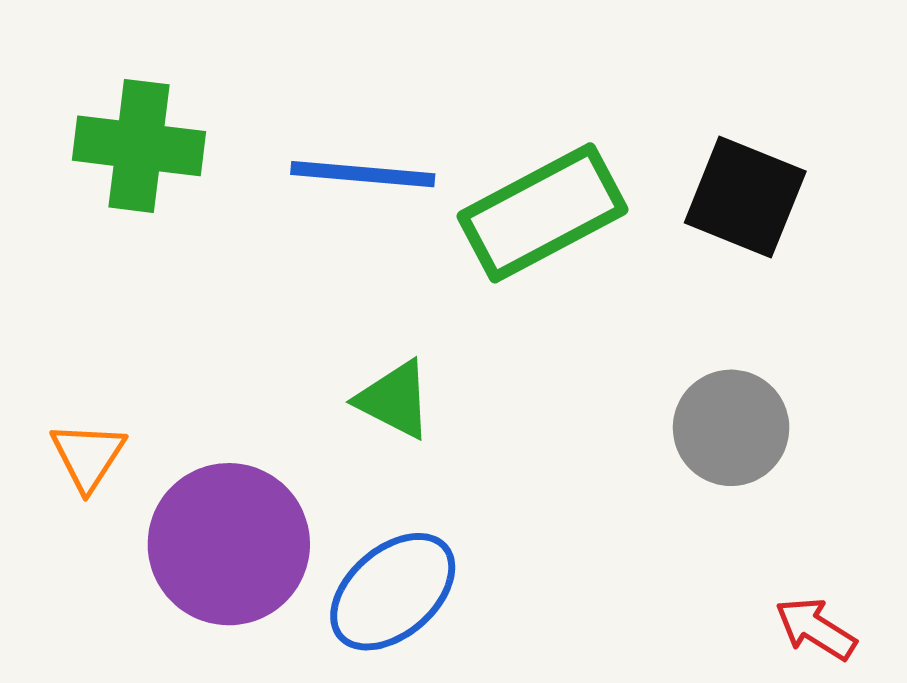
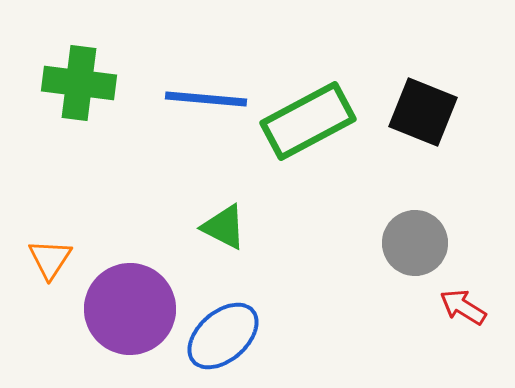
red arrow: (816, 629) -> (463, 307), moved

